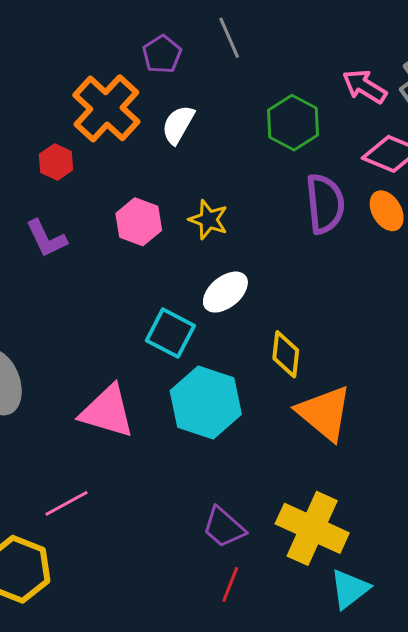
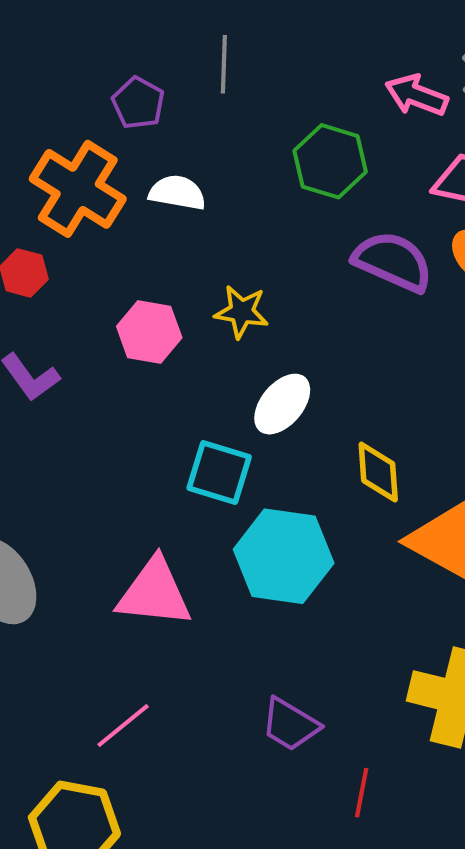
gray line: (229, 38) -> (224, 64), turned 36
white semicircle: (178, 125) -> (177, 193), turned 81
purple semicircle: (325, 204) -> (393, 261), turned -50
purple trapezoid: (224, 527) -> (290, 724), moved

